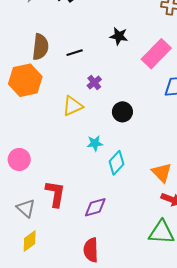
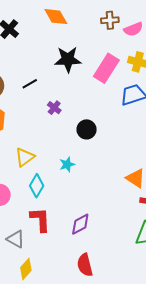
black star: (119, 36) -> (68, 59), size x1.5
yellow triangle: (73, 106) -> (25, 157), moved
cyan diamond: (116, 163) -> (37, 186), moved

